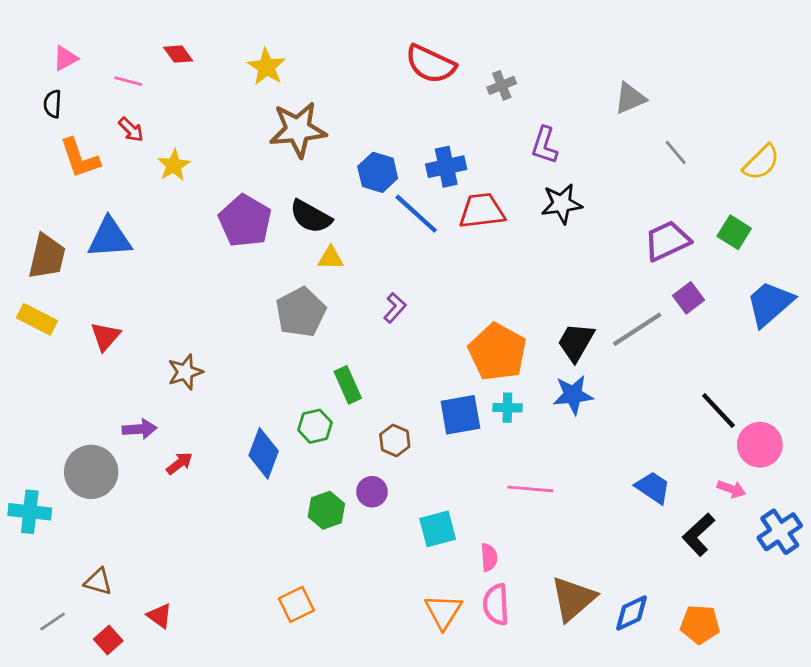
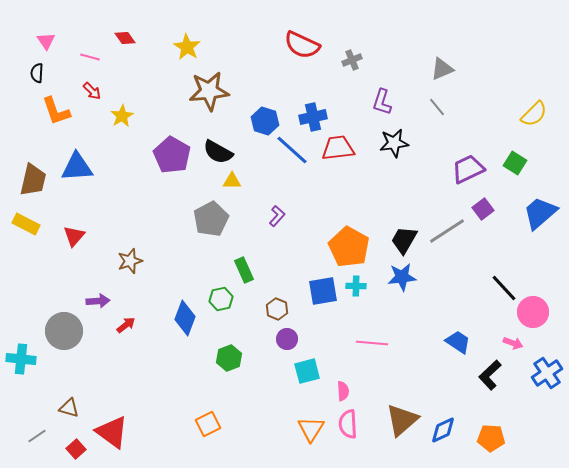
pink triangle: (65, 58) -> (46, 41), turned -36
gray line: (676, 152) -> (437, 107), moved
purple circle: (372, 492) -> (287, 339), moved
red triangle: (160, 616) -> (112, 432), size x1.8

